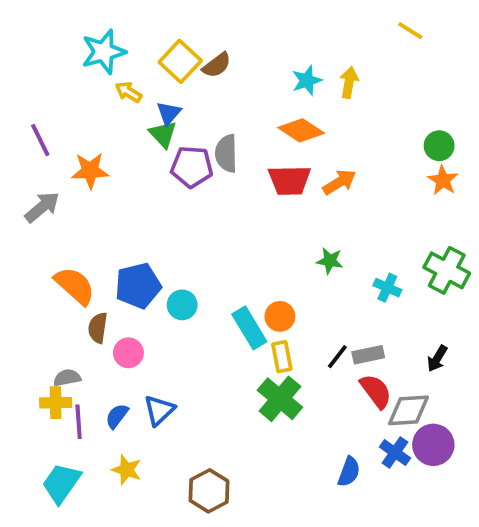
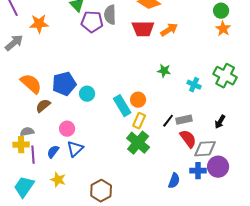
brown semicircle: (98, 328) -> (43, 106), turned 42
pink circle: (128, 353) -> (67, 129), moved
yellow rectangle: (282, 357) -> (139, 121), turned 35
blue cross: (395, 452) -> (198, 171), turned -35

